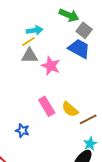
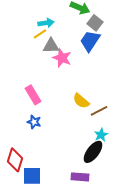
blue trapezoid: (79, 49) -> (90, 41), turned -85
gray triangle: (29, 56) -> (51, 46), moved
pink rectangle: (47, 106) -> (33, 95), moved

